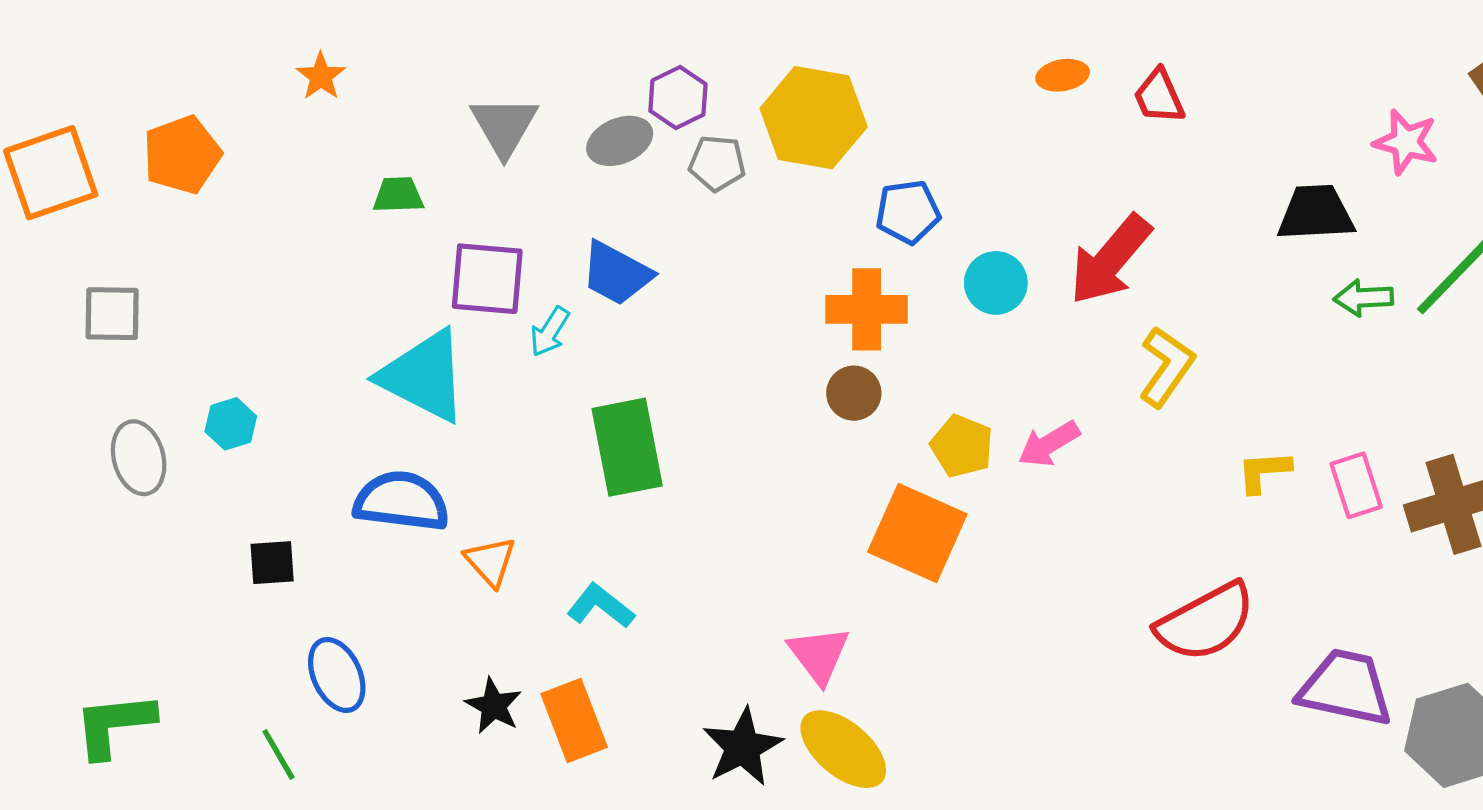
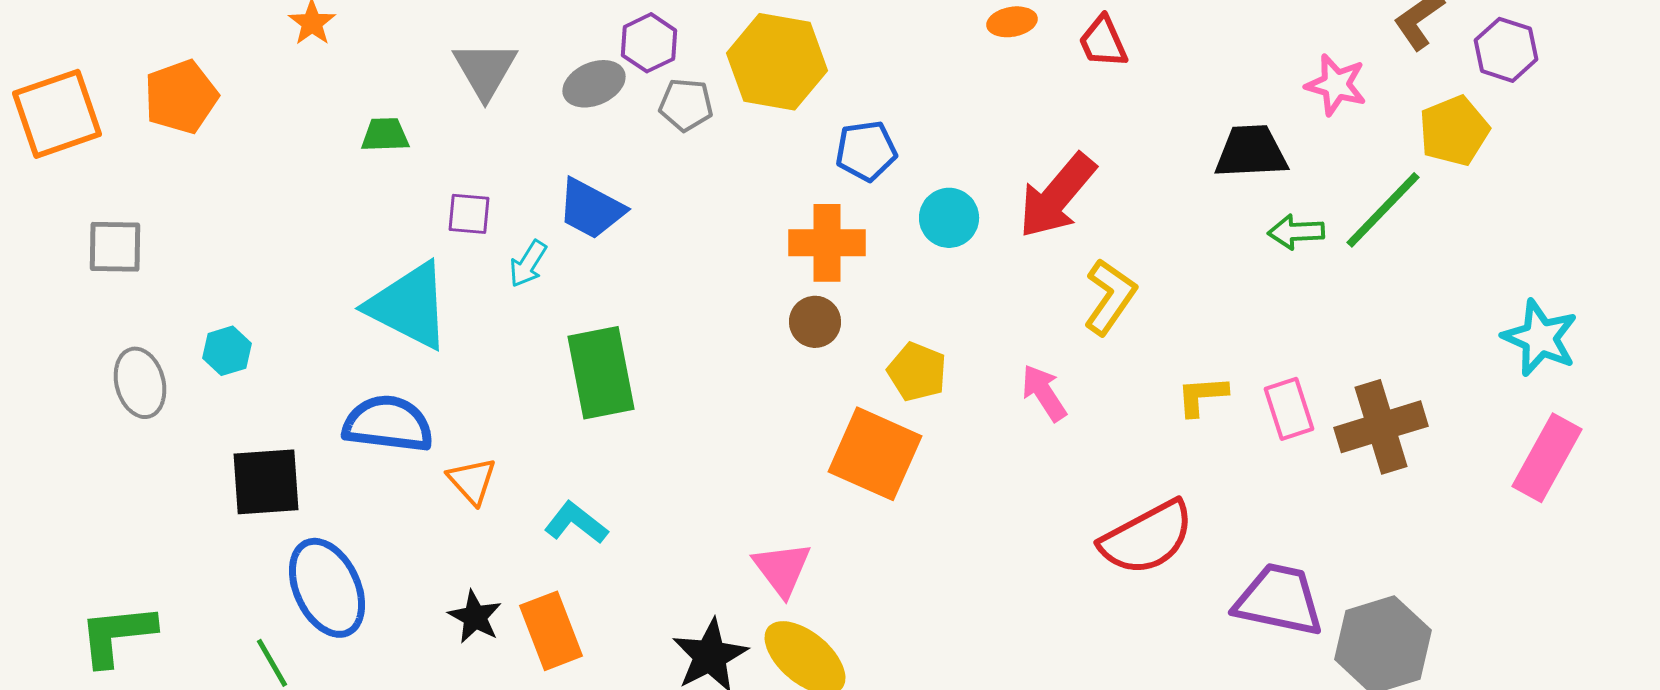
purple square: (487, 279) -> (469, 214), size x0.6
pink arrow: (1049, 444) -> (1044, 393), moved, turned 88
black square: (272, 563) -> (266, 482), size x1.6
blue ellipse: (337, 675) -> (327, 588), size x1.4

